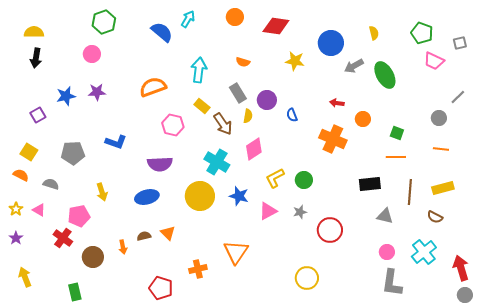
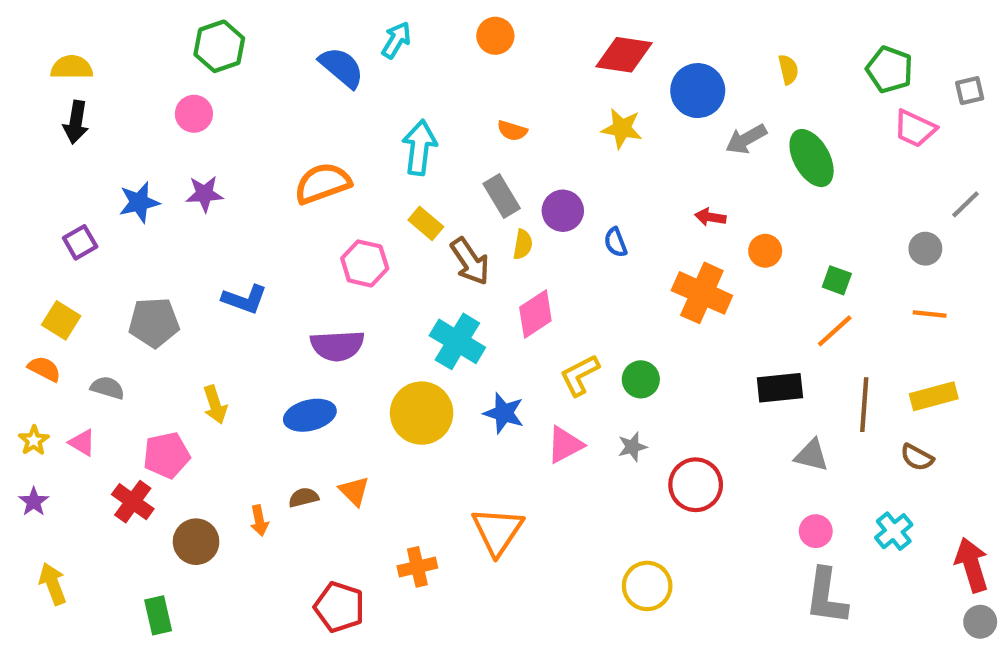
red diamond: (276, 26) -> (624, 55), moved
orange line: (396, 157) -> (835, 331), turned -42
cyan cross: (424, 252) -> (894, 531), size x0.7

